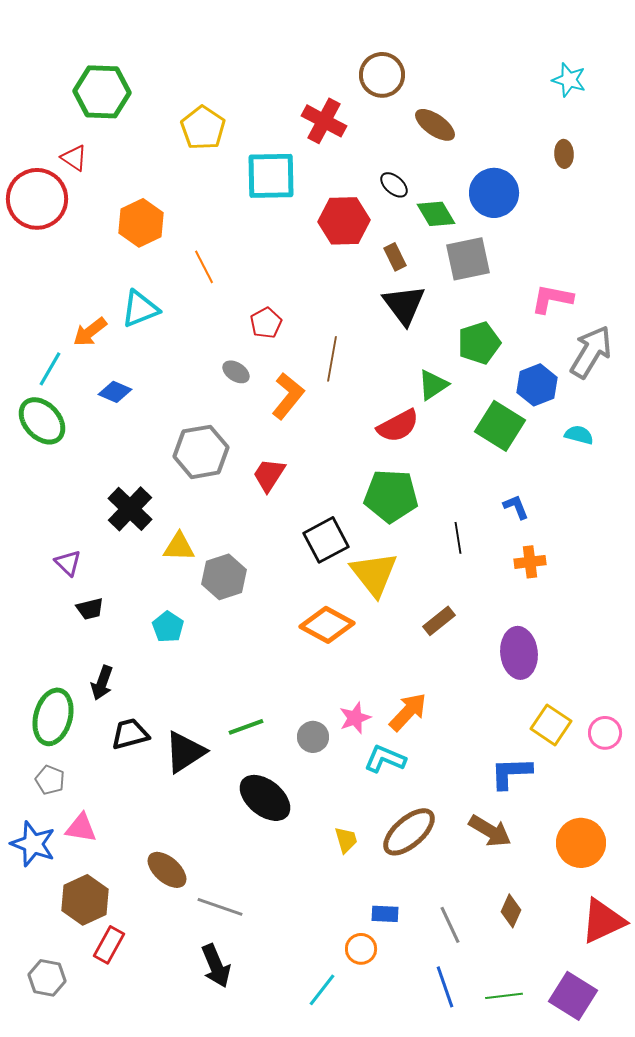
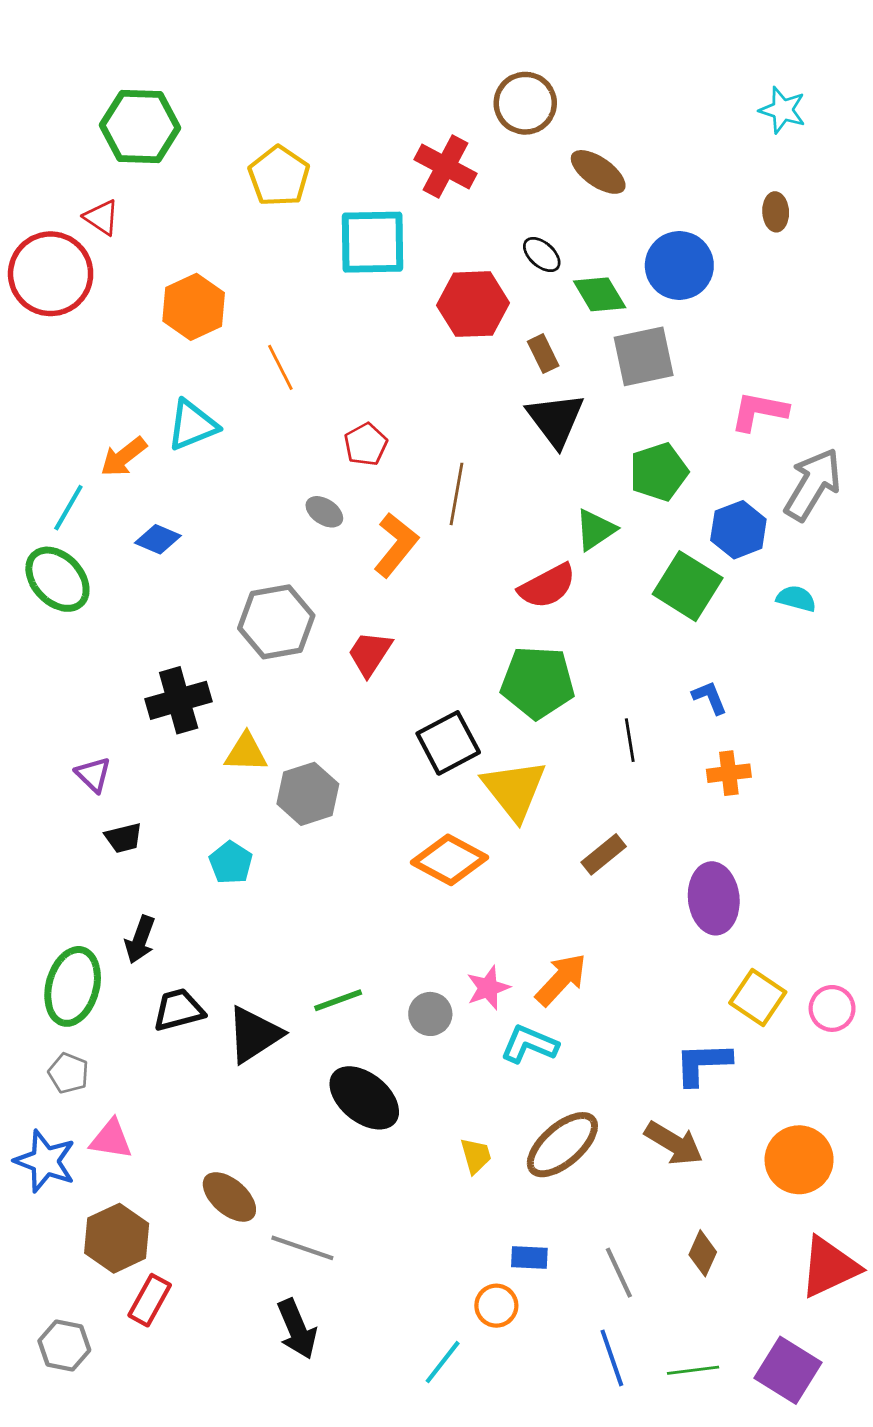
black cross: (130, 509) -> (179, 700), turned 30

